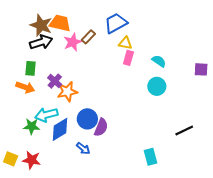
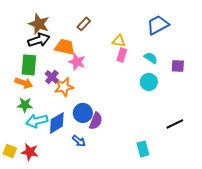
orange trapezoid: (60, 23) -> (65, 47), moved
blue trapezoid: (116, 23) -> (158, 25), moved
brown rectangle: (88, 37) -> (84, 24), moved
pink star: (73, 42) -> (77, 62), moved, turned -30
green rectangle: (31, 68) -> (29, 65), size x1.5
purple square: (201, 69) -> (178, 66), moved
cyan arrow: (46, 115) -> (37, 121), moved
green star: (32, 126) -> (25, 105), moved

